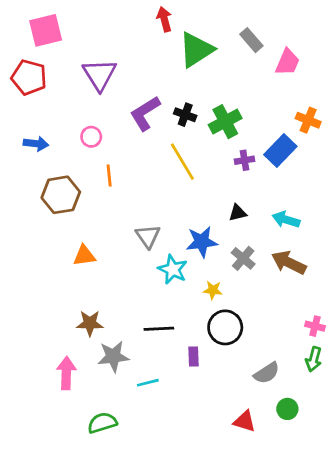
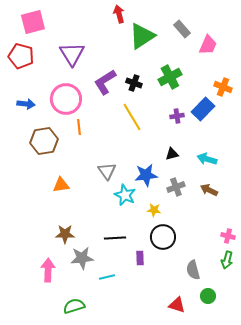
green cross: (225, 122) -> (170, 77), moved
pink circle: (91, 137) -> (66, 99), size x2.0
gray cross: (243, 258) -> (176, 187), turned 30
brown arrow: (289, 262) -> (209, 190), size x0.7
gray semicircle: (267, 373) -> (193, 270), turned 108

